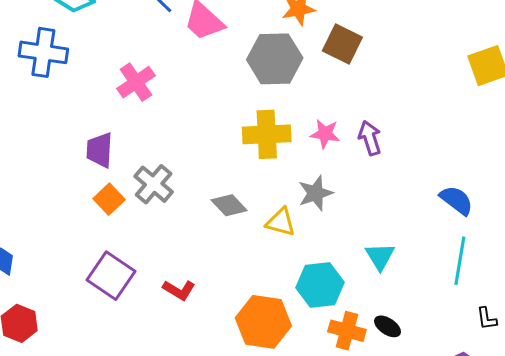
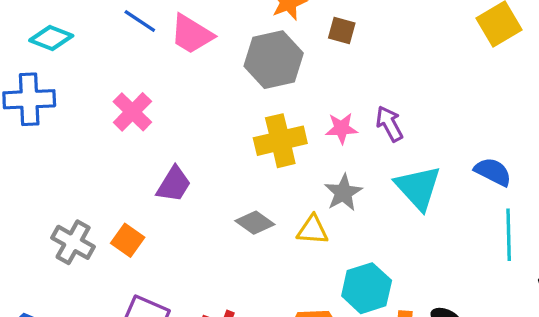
brown square: (342, 44) -> (342, 30), size x0.7
purple trapezoid: (100, 150) -> (174, 184), moved, turned -141
gray cross: (154, 184) -> (73, 242), moved
cyan triangle: (380, 256) -> (418, 188), moved, size x1.5

